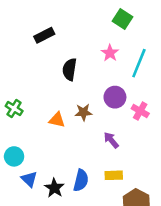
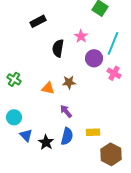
pink star: (110, 53) -> (81, 36), moved
purple circle: (115, 97) -> (94, 58), moved
pink cross: (140, 111) -> (114, 73), moved
purple arrow: (111, 140) -> (66, 111), moved

